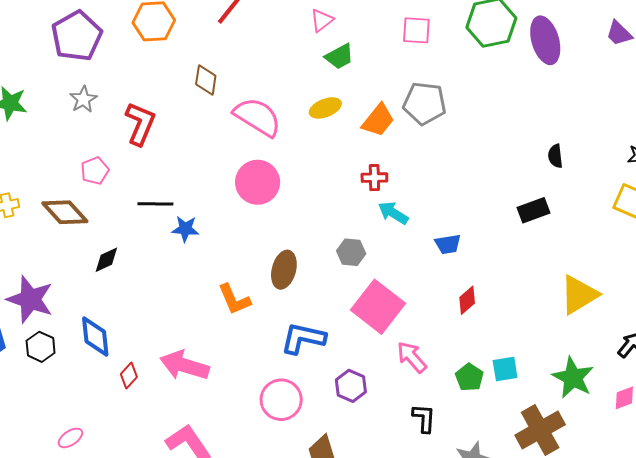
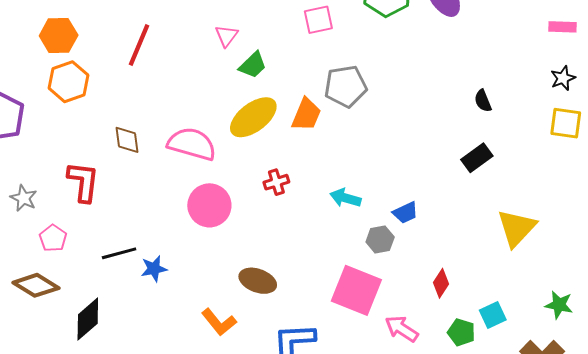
brown diamond: (206, 80) -> (127, 140), moved
gray star: (83, 99) -> (24, 198), moved
yellow ellipse: (325, 108) -> (253, 117), size x1.6
red cross: (374, 178) -> (276, 182), moved
gray hexagon: (351, 252) -> (380, 239), moved
black diamond: (106, 260) -> (88, 319), size x1.5
brown ellipse: (284, 270) -> (258, 281), turned -69
yellow triangle: (579, 295) -> (517, 228), moved
red diamond: (467, 300) -> (441, 283), moved
green star: (573, 378) -> (559, 305), size x0.7

